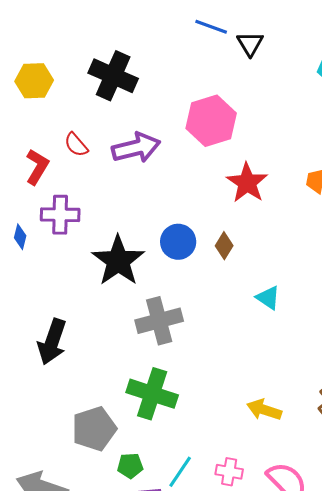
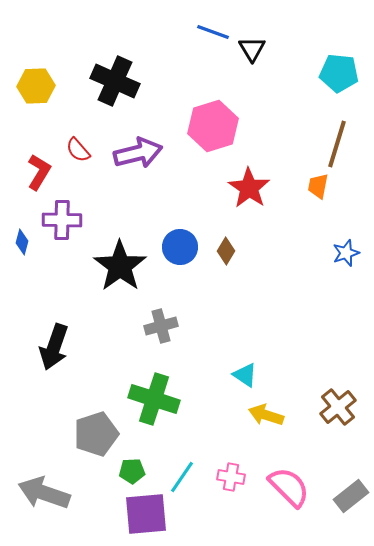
cyan triangle: (268, 298) -> (245, 375), moved
gray cross: (159, 321) -> (161, 326), size x0.7

